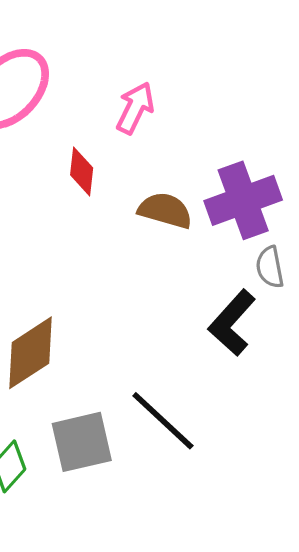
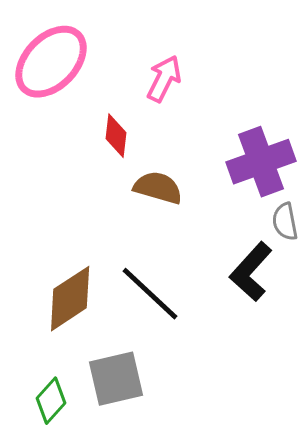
brown semicircle: (165, 210) -> (158, 188), moved
black line: (163, 421) -> (150, 294), moved

